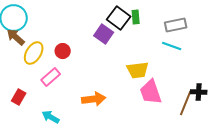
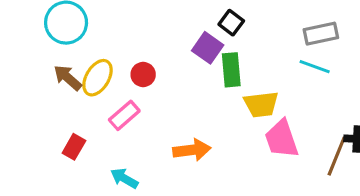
green rectangle: (136, 17) -> (231, 70), moved, size x1.5
black square: (119, 18) -> (231, 23), size x0.7
brown arrow: (16, 37) -> (68, 78), moved

